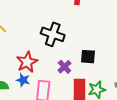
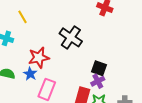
purple cross: (64, 67) -> (98, 81), moved

